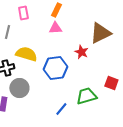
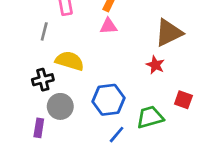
red star: (81, 52) -> (155, 65), moved
blue hexagon: (55, 68) -> (108, 100), moved

